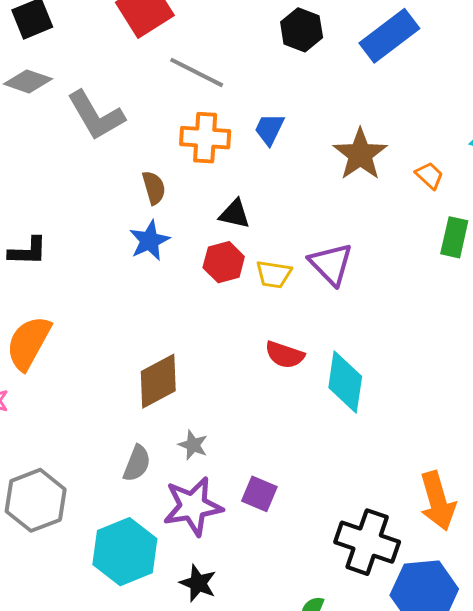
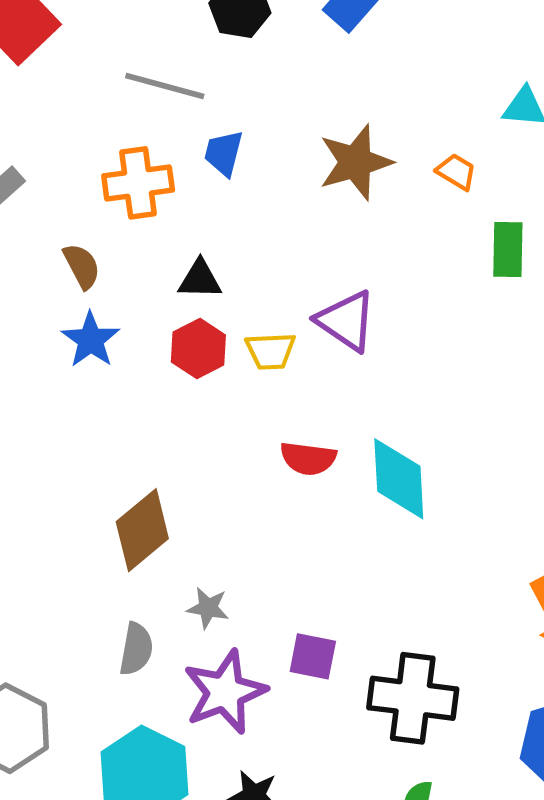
gray line: (197, 72) -> (165, 86), moved
brown star: (360, 154) -> (355, 162), turned 30
black cross: (367, 542) -> (413, 698), moved

